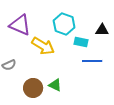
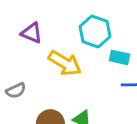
purple triangle: (20, 25) -> (32, 33), size x0.7

